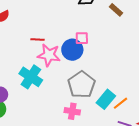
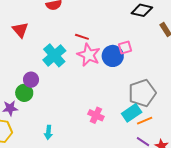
pink square: (82, 38) -> (125, 47), turned -32
cyan cross: (31, 77) -> (54, 55), moved
gray pentagon: (81, 85) -> (142, 93), moved

